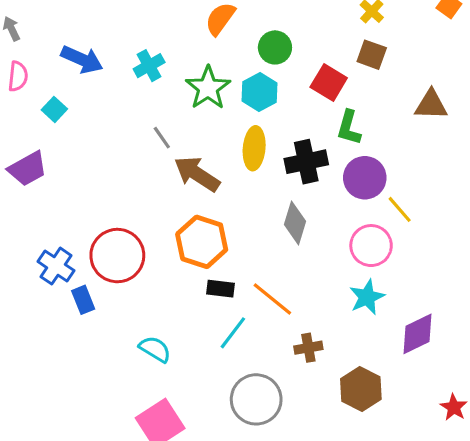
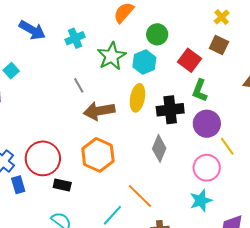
cyan square: (54, 109) -> (11, 71), moved
brown arrow: (197, 174) -> (99, 111), turned -48
black rectangle: (220, 289) -> (62, 185), moved

